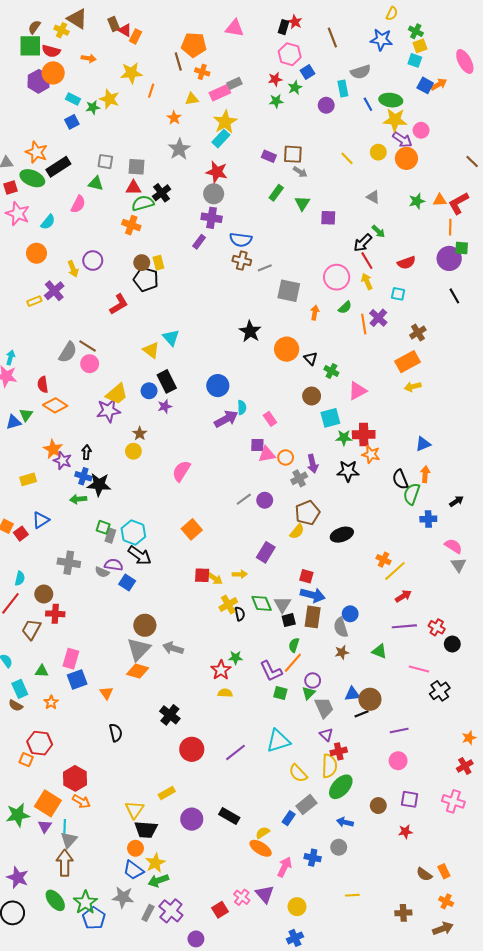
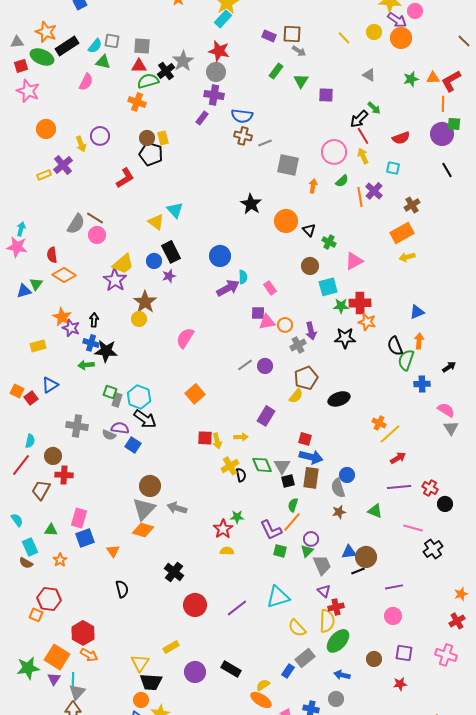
gray star: (179, 149) -> (183, 61), moved
cyan semicircle: (48, 222) -> (95, 46), moved
purple star: (108, 411) -> (115, 280), turned -30
brown star: (140, 434) -> (145, 302), size x1.6
yellow arrow: (215, 578) -> (217, 441), turned 42

